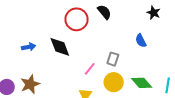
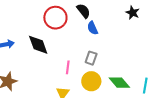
blue semicircle: (141, 41) -> (93, 28), moved
pink line: (90, 69) -> (68, 67), turned -32

